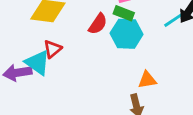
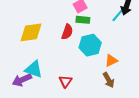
cyan hexagon: (127, 34) -> (90, 45), moved
red triangle: (52, 49) -> (65, 81), moved

